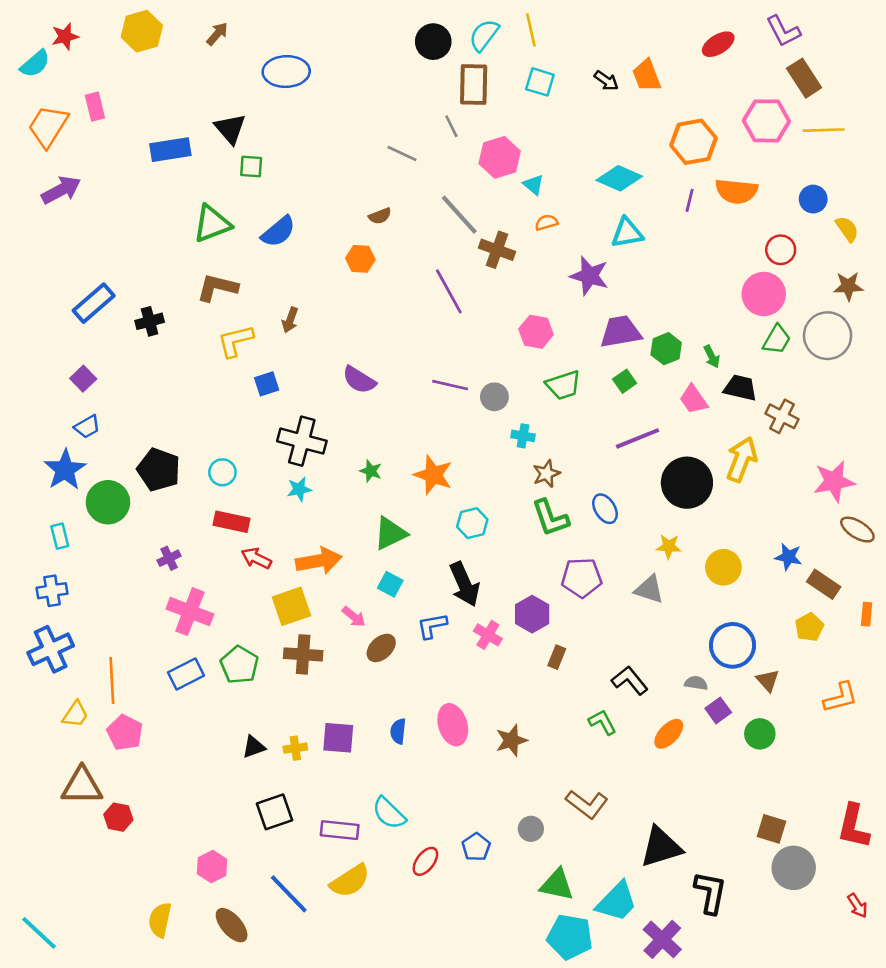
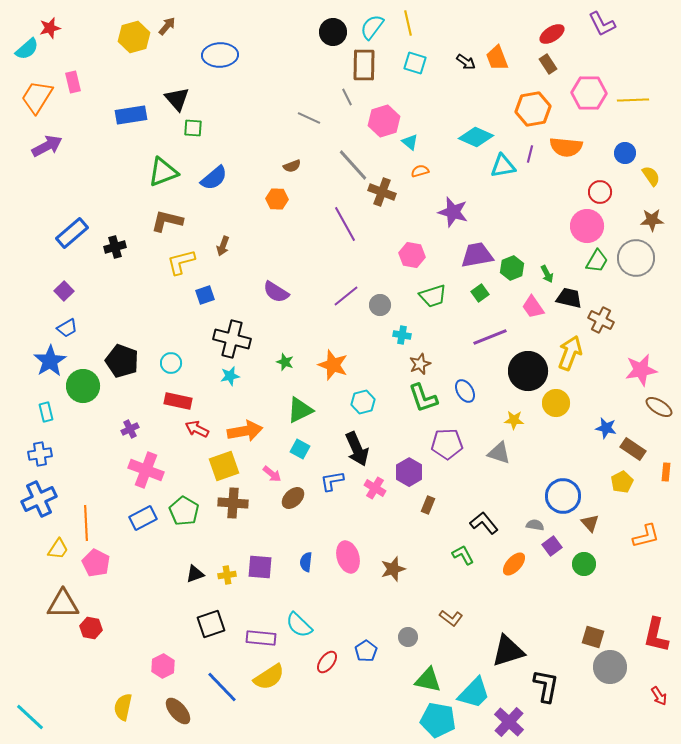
yellow hexagon: (142, 31) -> (134, 37), moved
brown rectangle: (804, 78) -> (548, 64), moved, size x0.7
cyan triangle: (627, 233) -> (503, 166), moved
purple line: (450, 385) -> (346, 296), turned -52
yellow circle: (723, 567) -> (556, 403), moved
brown L-shape: (587, 804) -> (451, 618), size x0.7

